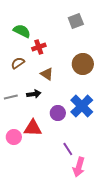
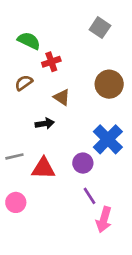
gray square: (76, 21) -> (100, 28), turned -35
gray line: (11, 97) -> (14, 156), moved
purple circle: (58, 113) -> (83, 163), moved
pink circle: (14, 137) -> (16, 202), moved

